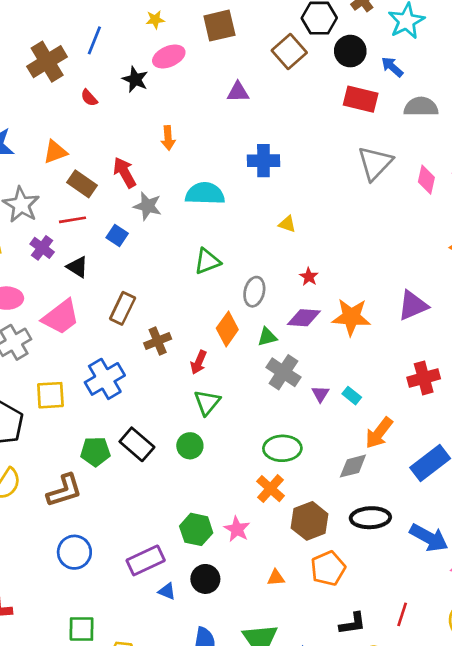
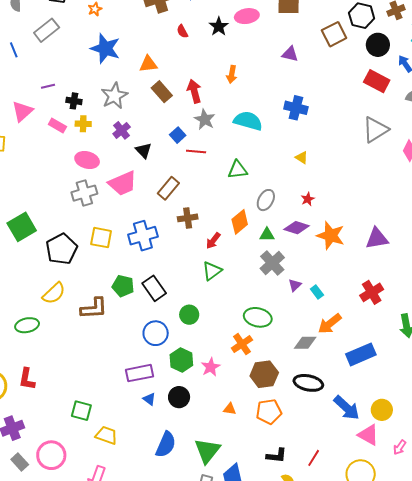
red line: (73, 220) -> (196, 151), moved
red cross: (424, 378) -> (372, 292), turned -30
green circle: (190, 446) -> (189, 315), moved
blue circle: (74, 552) -> (156, 333), moved

